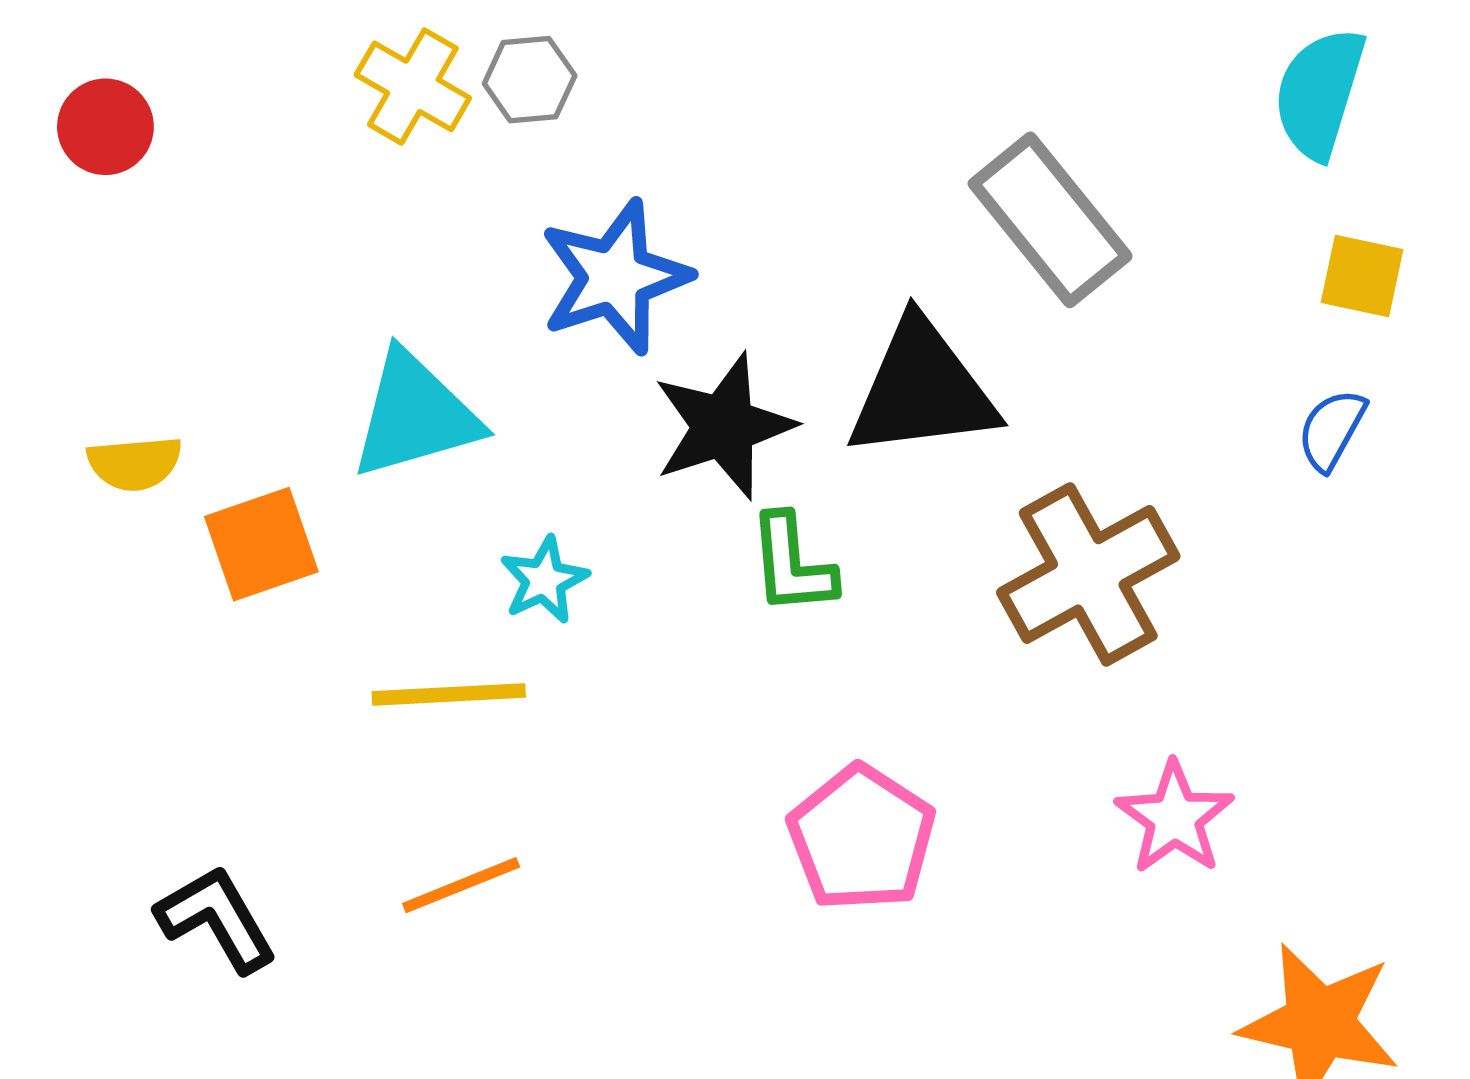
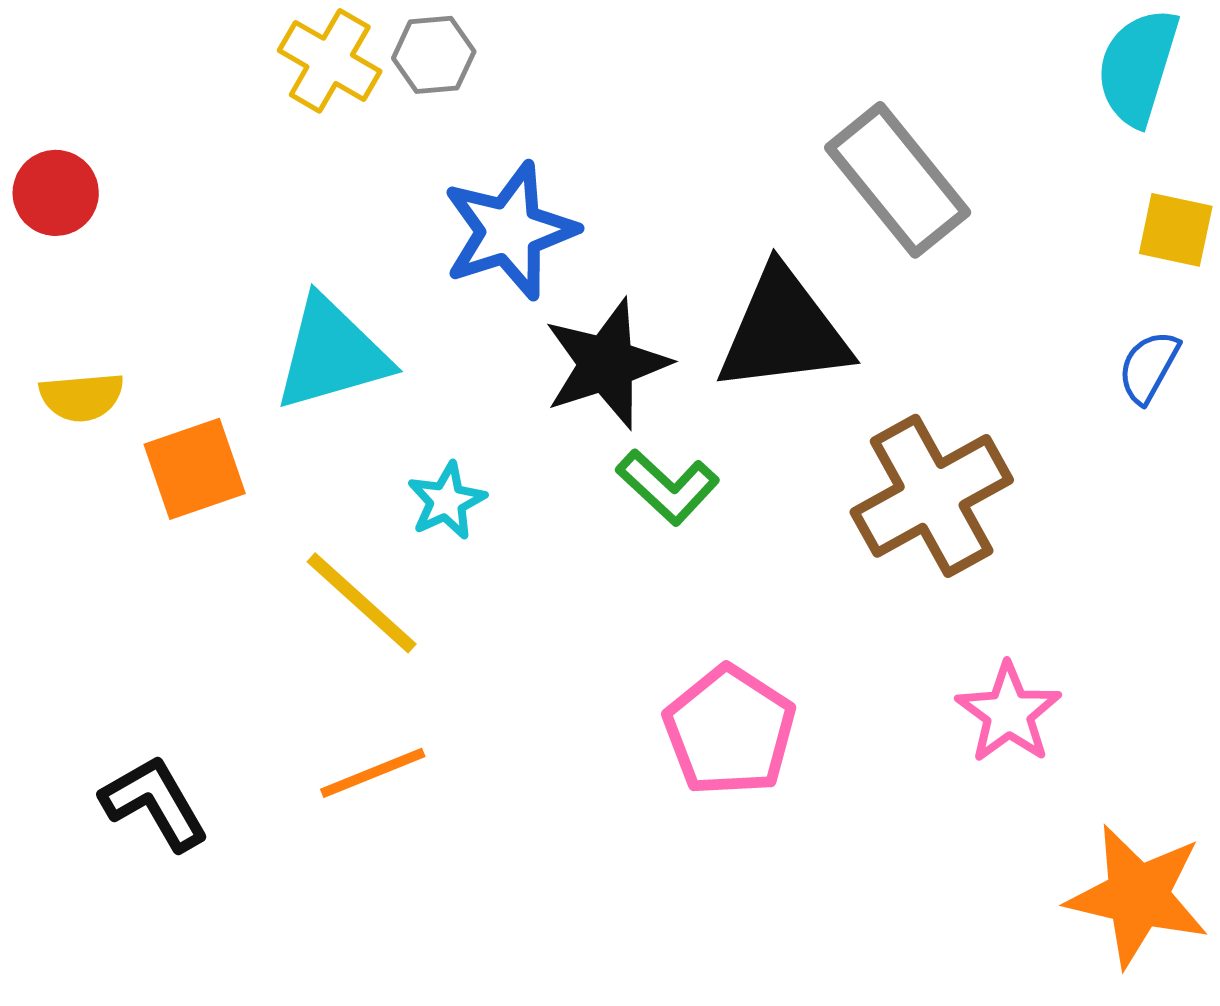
red circle: (105, 127) -> (56, 193), moved
green L-shape: (792, 564) -> (668, 487), turned -42
yellow line: (449, 694) -> (362, 603), turned 45

